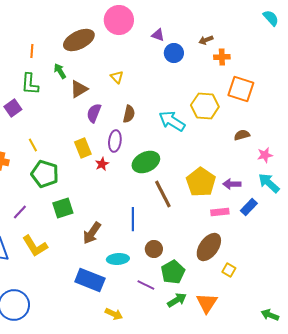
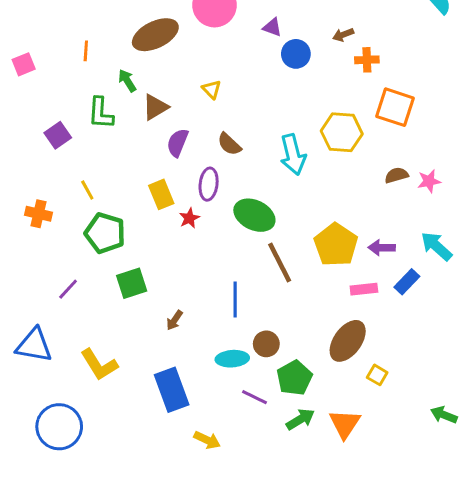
green L-shape: (30, 84) -> (101, 113), moved
brown semicircle: (129, 114) -> (229, 144), turned 120
cyan arrow: (172, 121) -> (293, 155), turned -136
pink star: (265, 155) -> (429, 181), moved
green ellipse: (146, 162) -> (254, 215), turned 52
brown arrow: (92, 233) -> (175, 320), size x0.6
yellow L-shape: (35, 246) -> (99, 365), moved
cyan ellipse: (118, 259) -> (232, 359), moved
blue rectangle: (90, 280) -> (172, 390), turned 48
green arrow: (270, 315) -> (444, 415), moved

